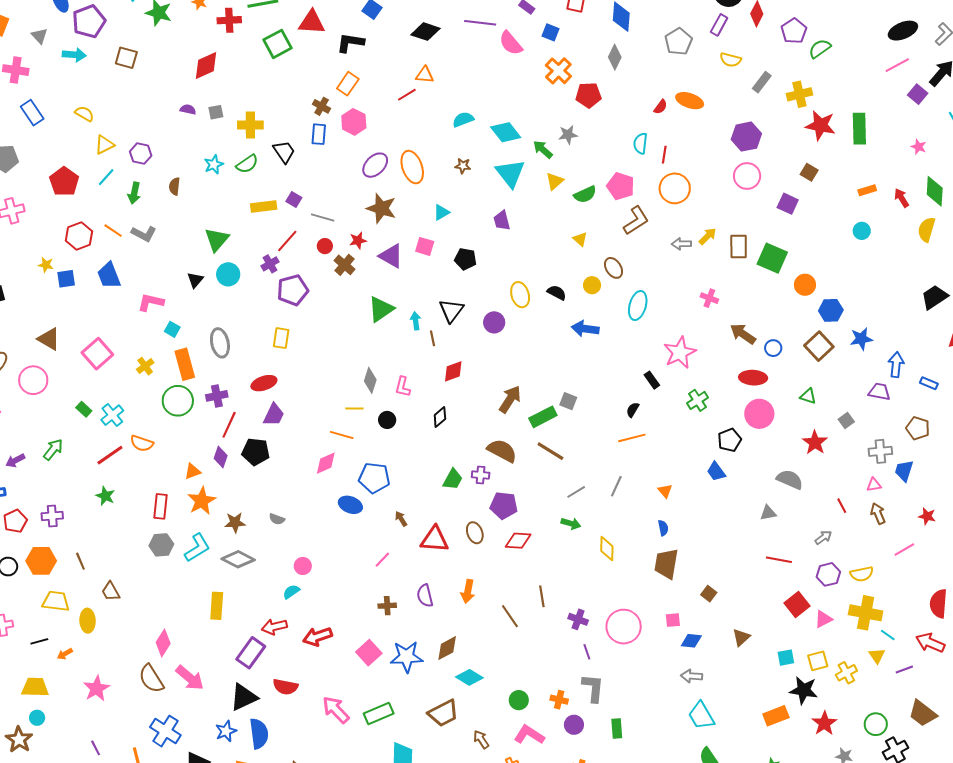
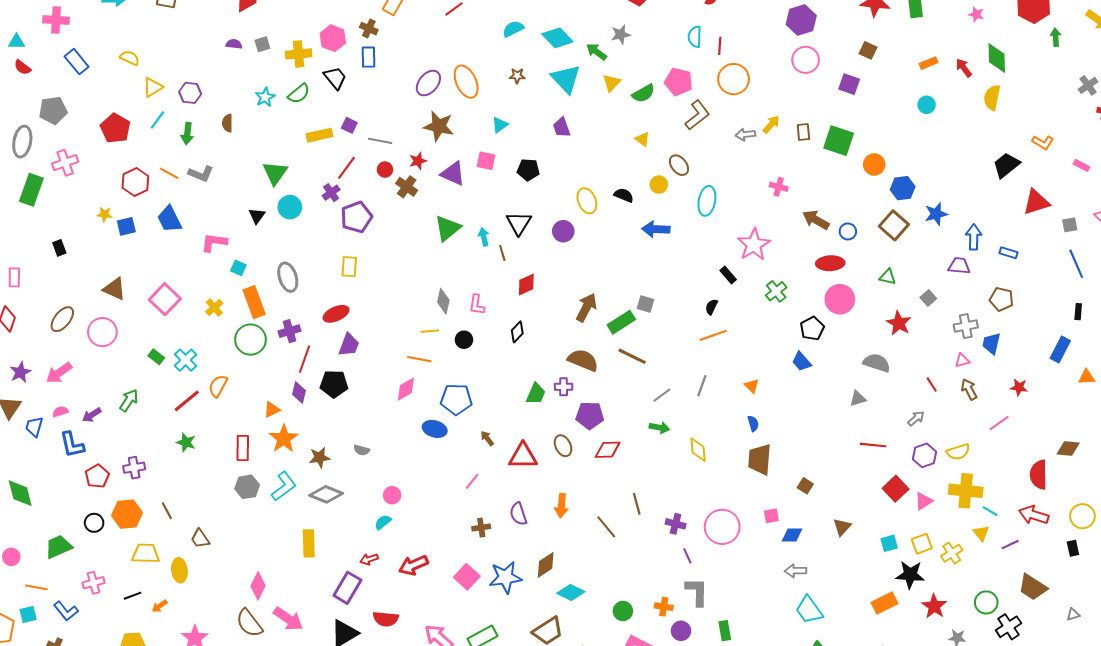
pink hexagon: (354, 122) -> (333, 38), moved
brown rectangle: (739, 246) -> (803, 132), size x0.7
orange semicircle: (142, 443) -> (218, 386), turned 105
red arrow: (274, 627) -> (369, 559), size x0.7

